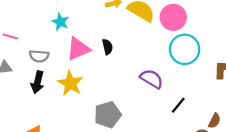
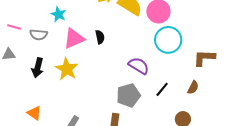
gray semicircle: (39, 56) -> (39, 35), moved
gray pentagon: (108, 115) -> (128, 95), moved
brown semicircle: (214, 121) -> (193, 88), moved

